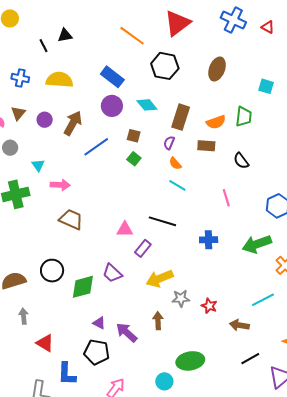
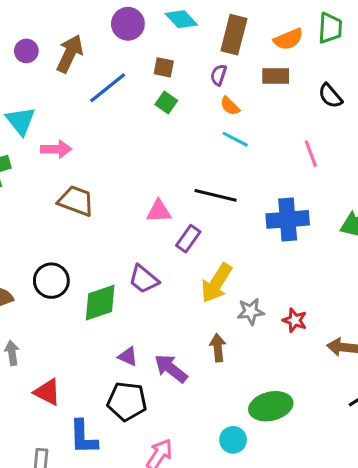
cyan triangle: (38, 165) -> (21, 121), size x1.5
blue cross: (209, 240) -> (288, 219), size x1.5
yellow arrow: (160, 279) -> (216, 283), turned -32

